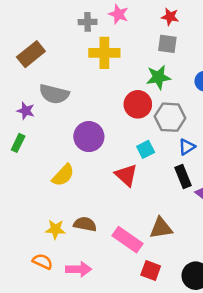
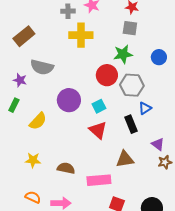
cyan square: (146, 149) -> (99, 106), moved
yellow semicircle: (63, 175) -> (38, 121), moved
black rectangle: (183, 176) -> (131, 124), moved
brown triangle: (161, 228) -> (125, 159), moved
yellow star: (55, 229) -> (33, 160), moved
pink rectangle: (128, 240) -> (99, 180), turned -40

